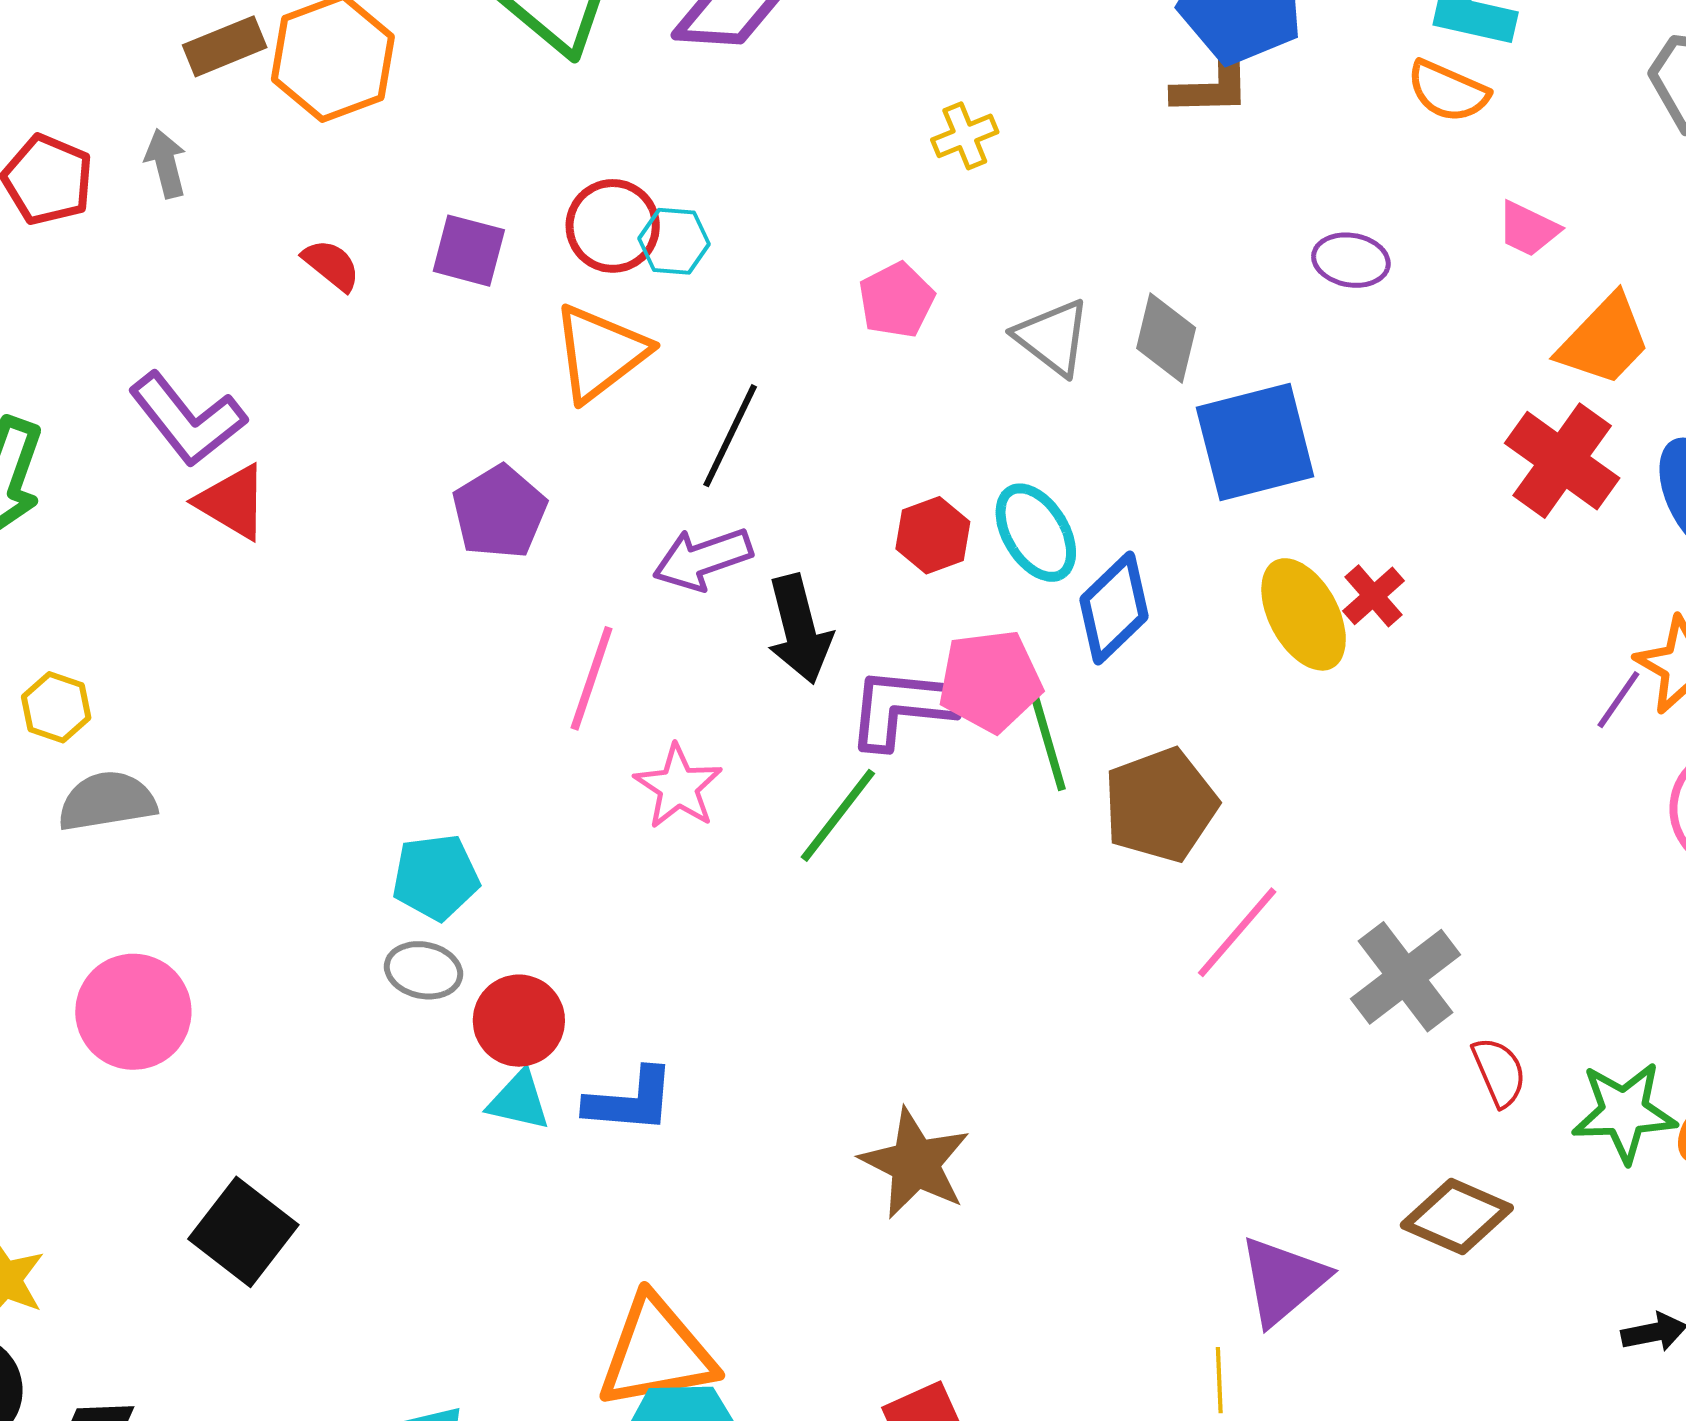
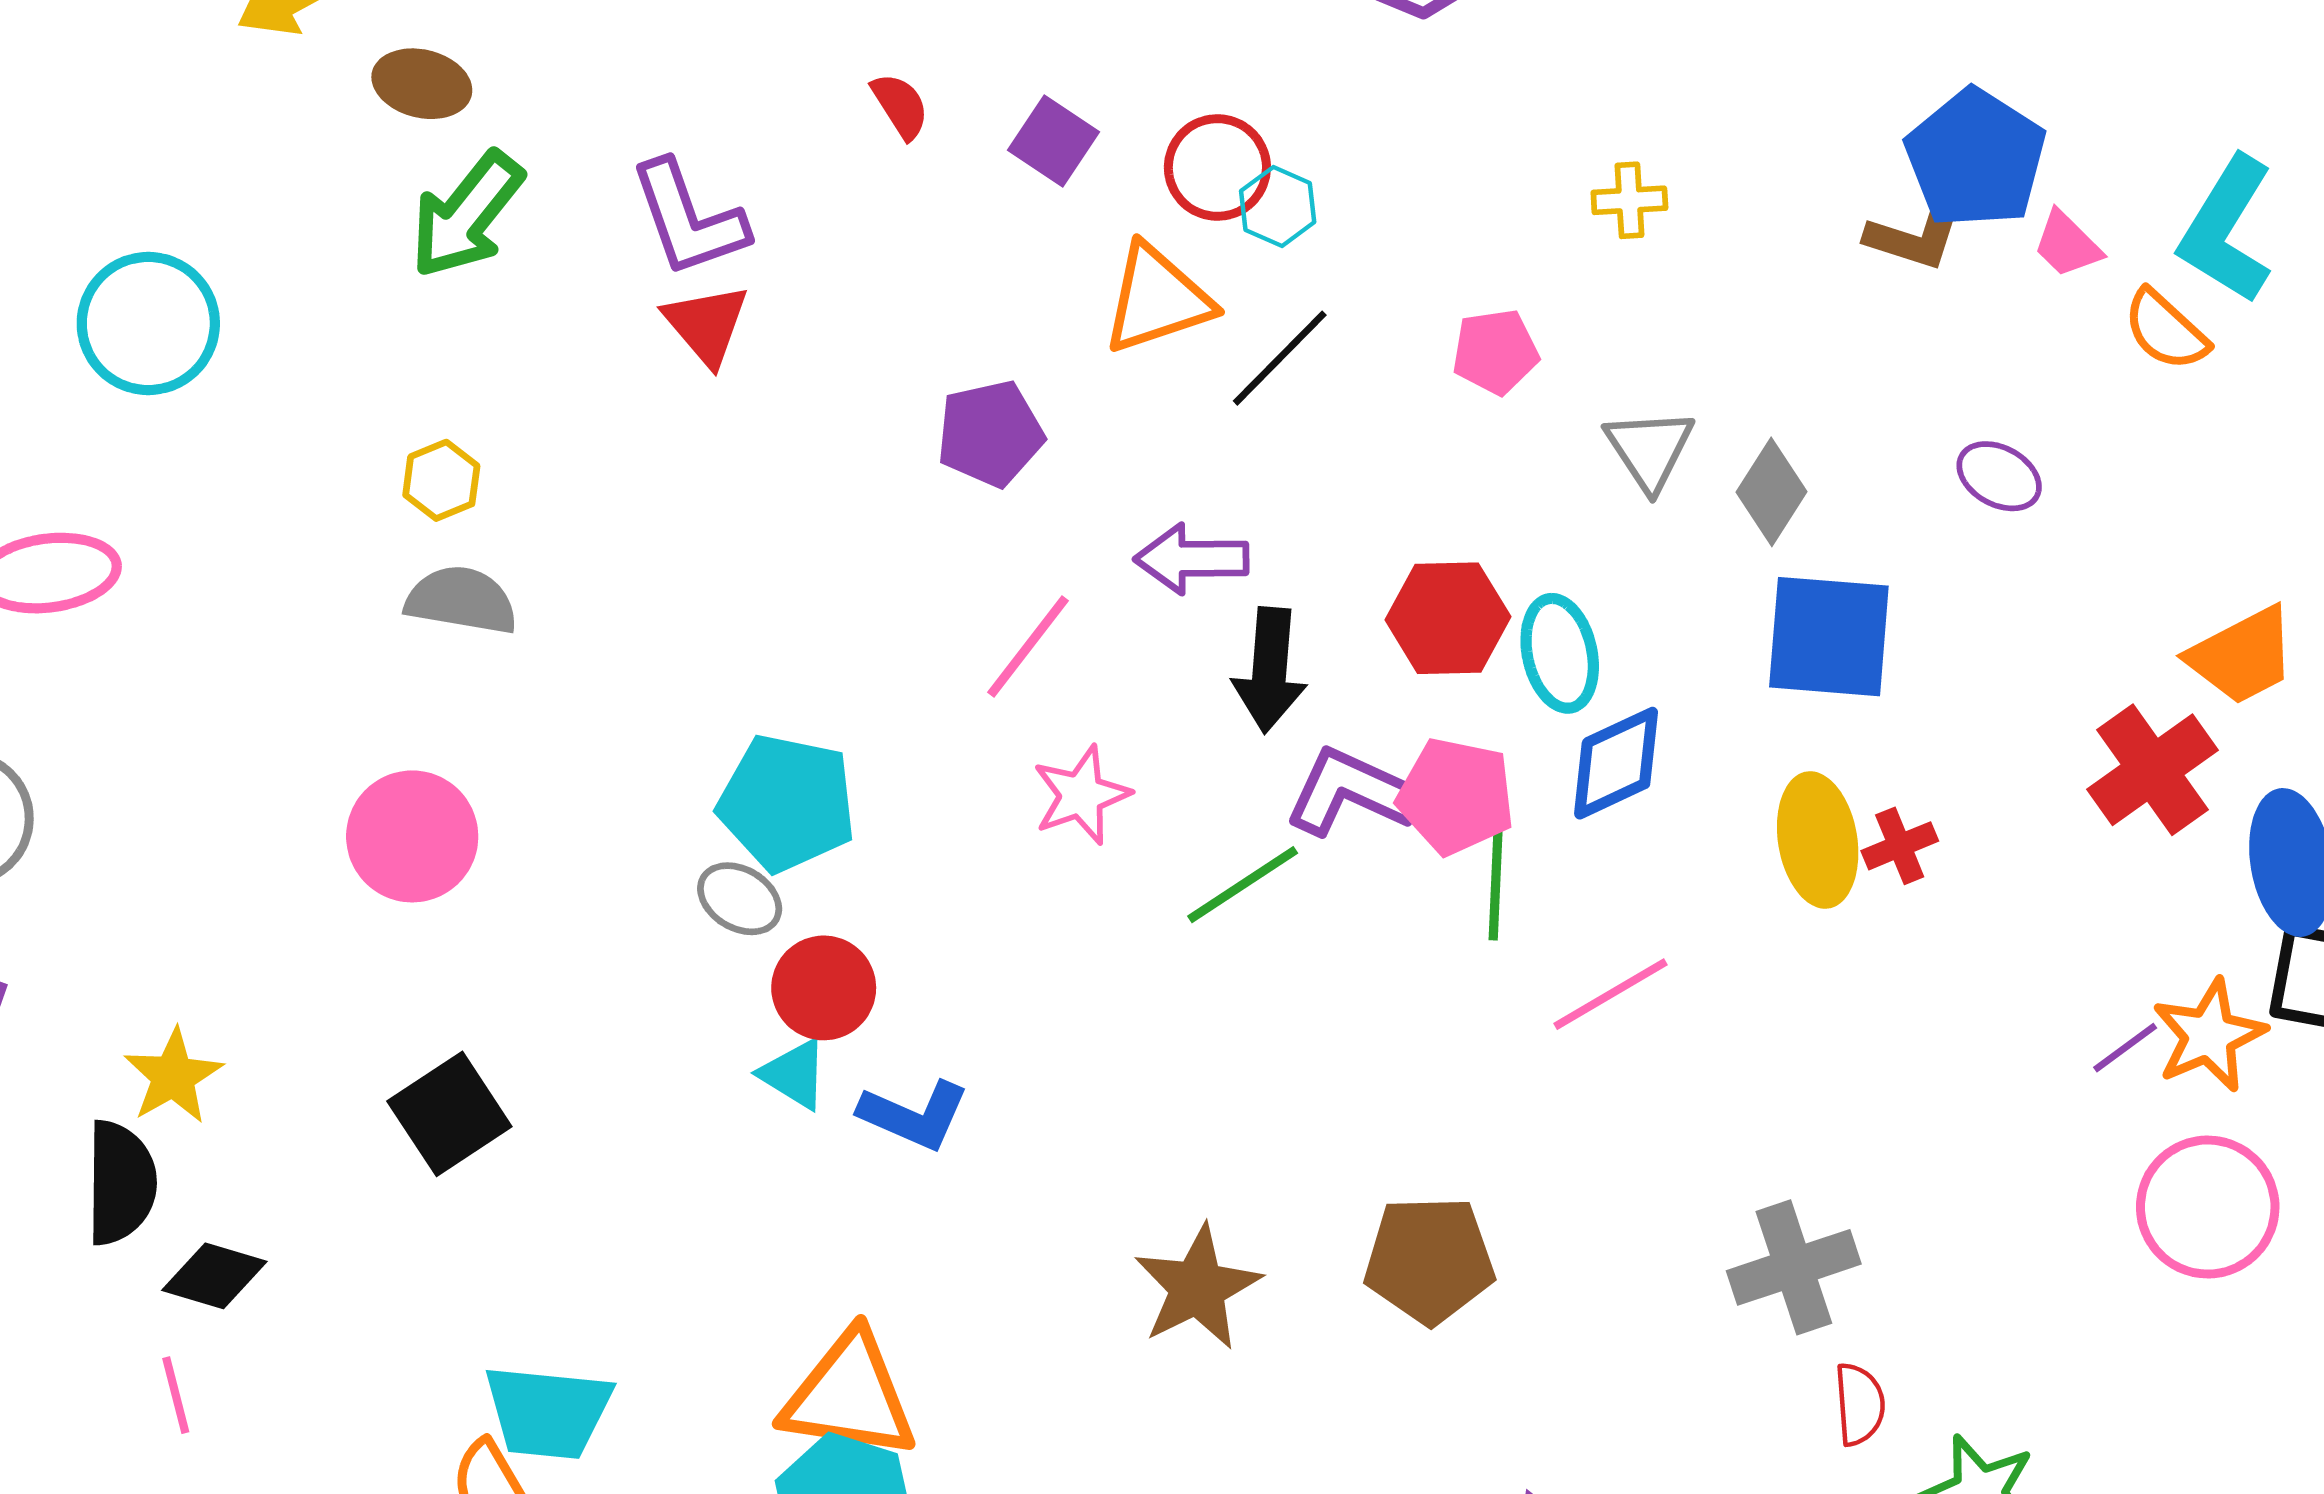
pink trapezoid: (1528, 229) -> (2067, 244), moved
black line: (730, 436) -> (1280, 358), moved
red hexagon: (933, 535) -> (1448, 618), size x1.4
brown pentagon: (1160, 805) -> (1429, 1260), moved
cyan pentagon: (436, 877) -> (787, 803), size x1.4
pink line: (1237, 932) -> (1610, 994), moved

